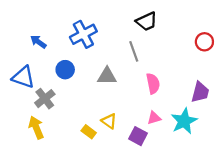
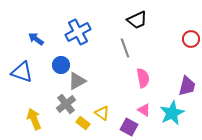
gray triangle: (107, 76) -> (77, 81), moved, turned -30
gray cross: (45, 99) -> (66, 104), moved
pink triangle: (154, 118) -> (144, 110), turned 48

